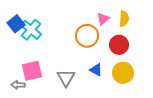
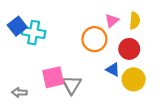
cyan cross: (31, 30) -> (34, 33), turned -30
blue triangle: (96, 70) -> (113, 70), moved
pink square: (32, 71) -> (53, 77), moved

